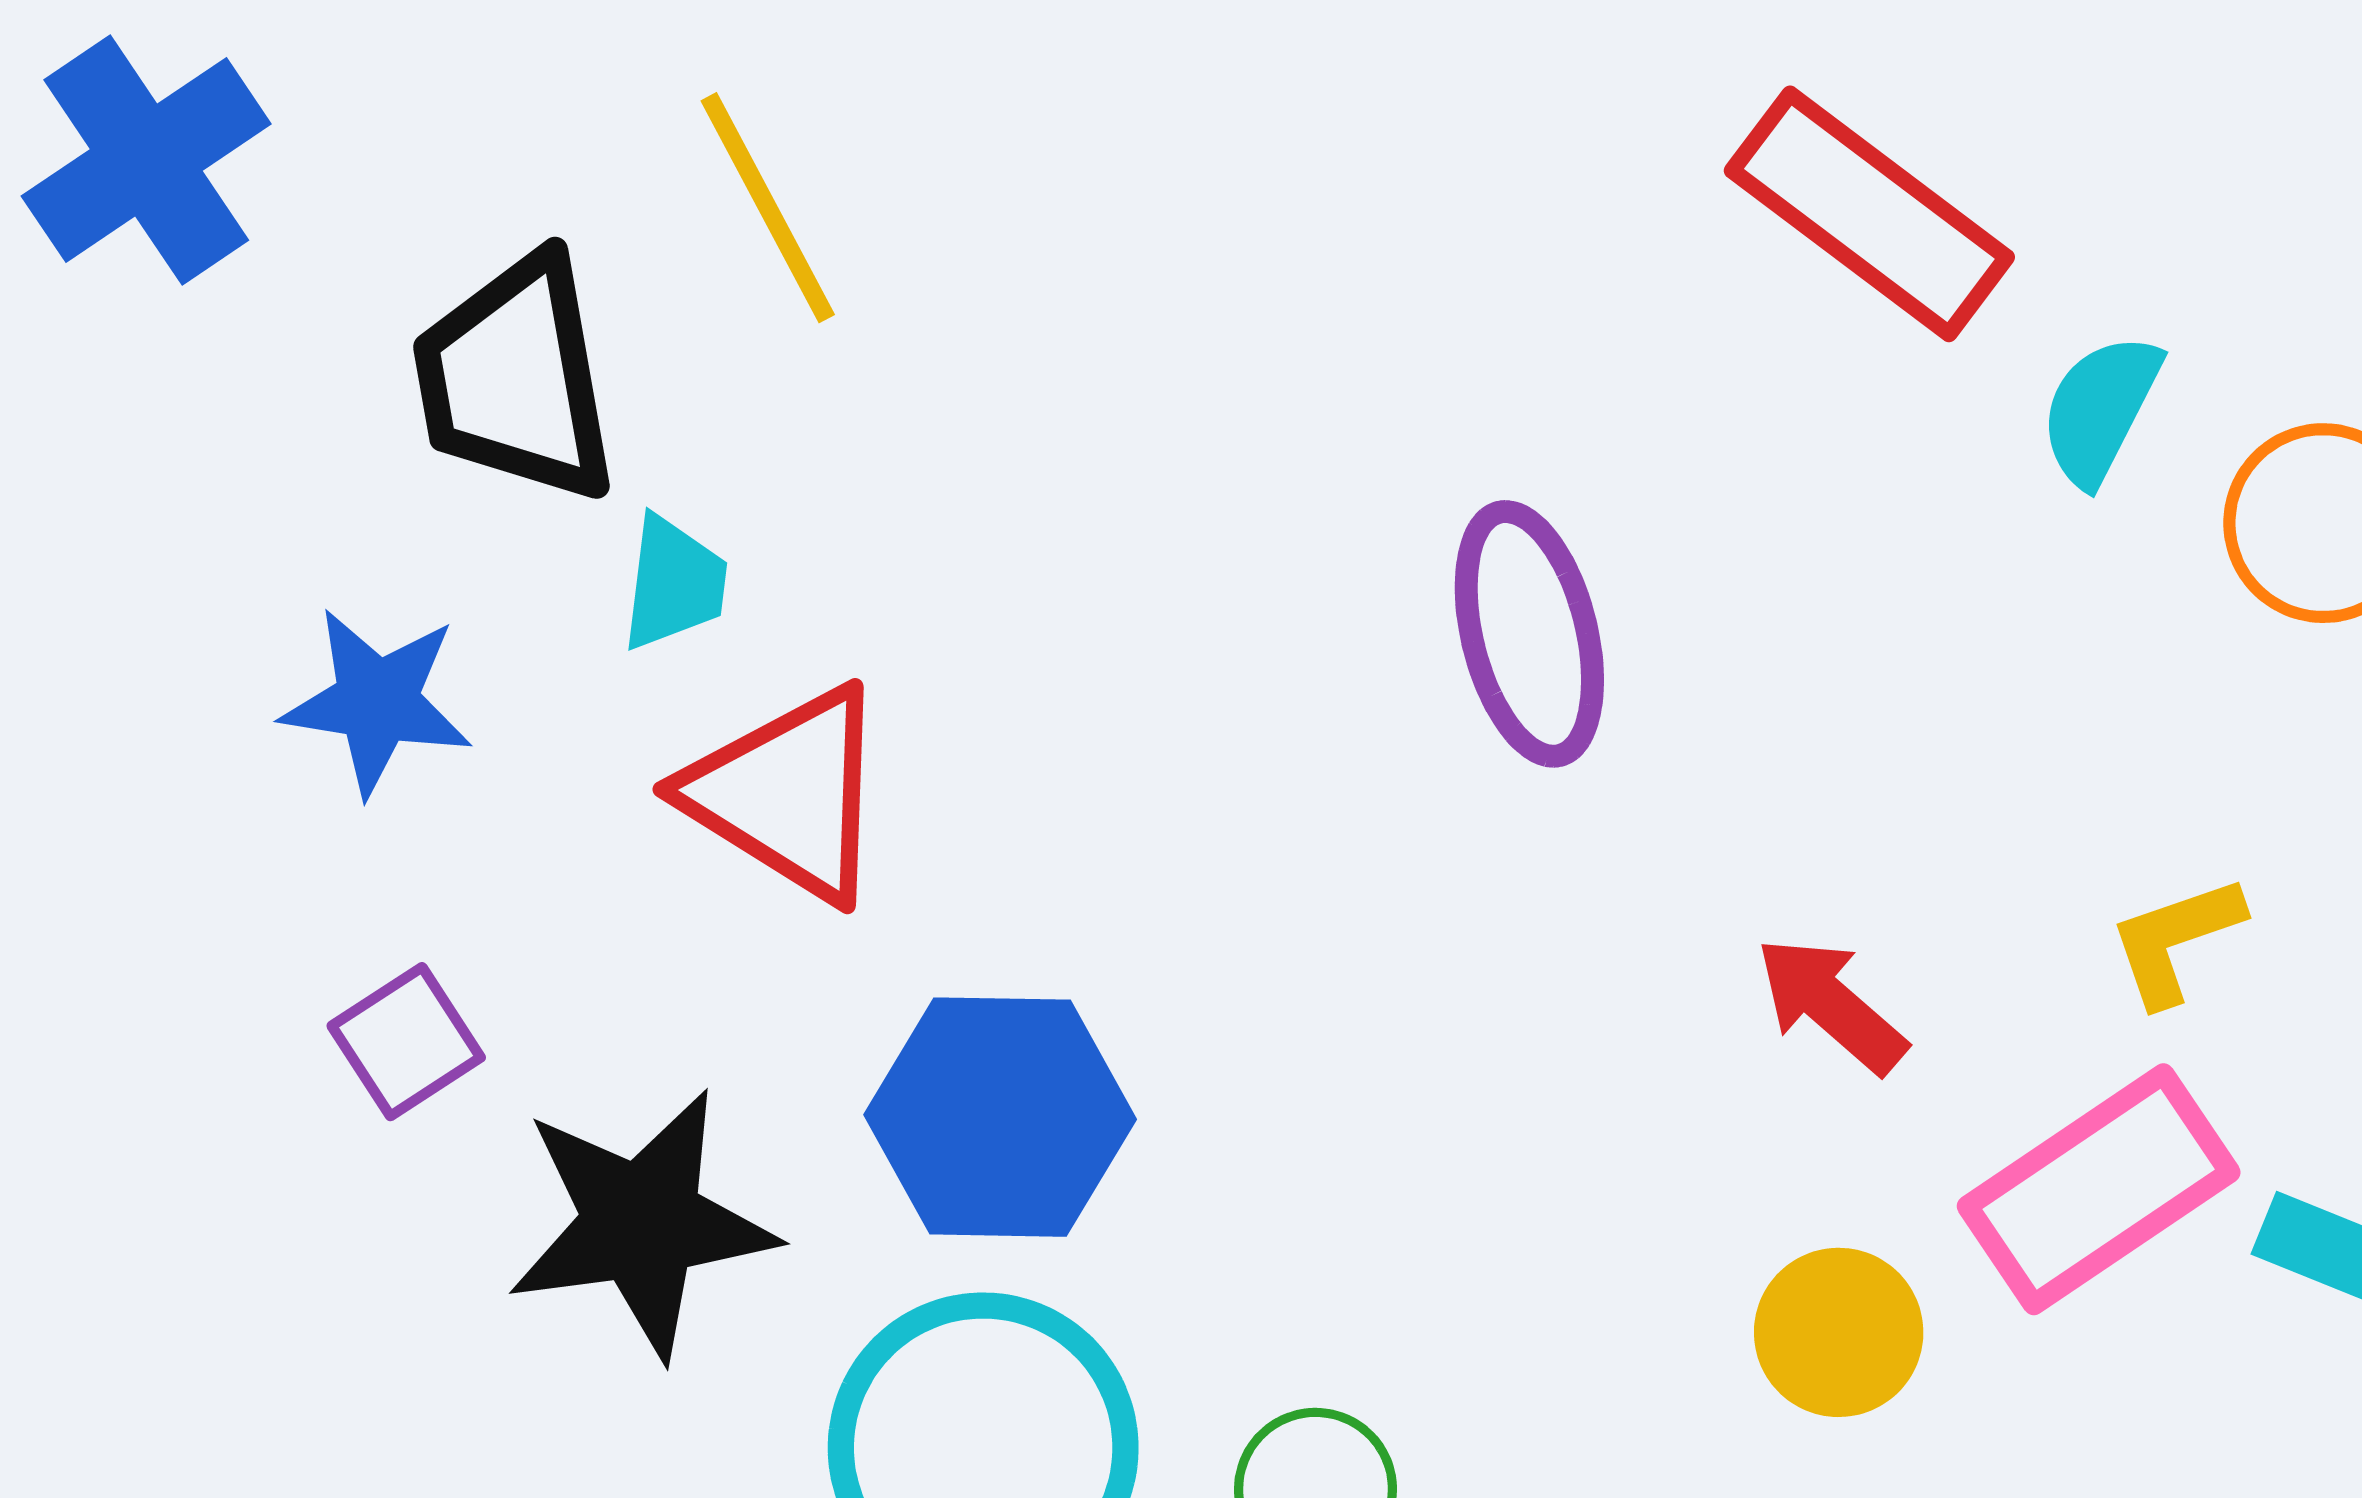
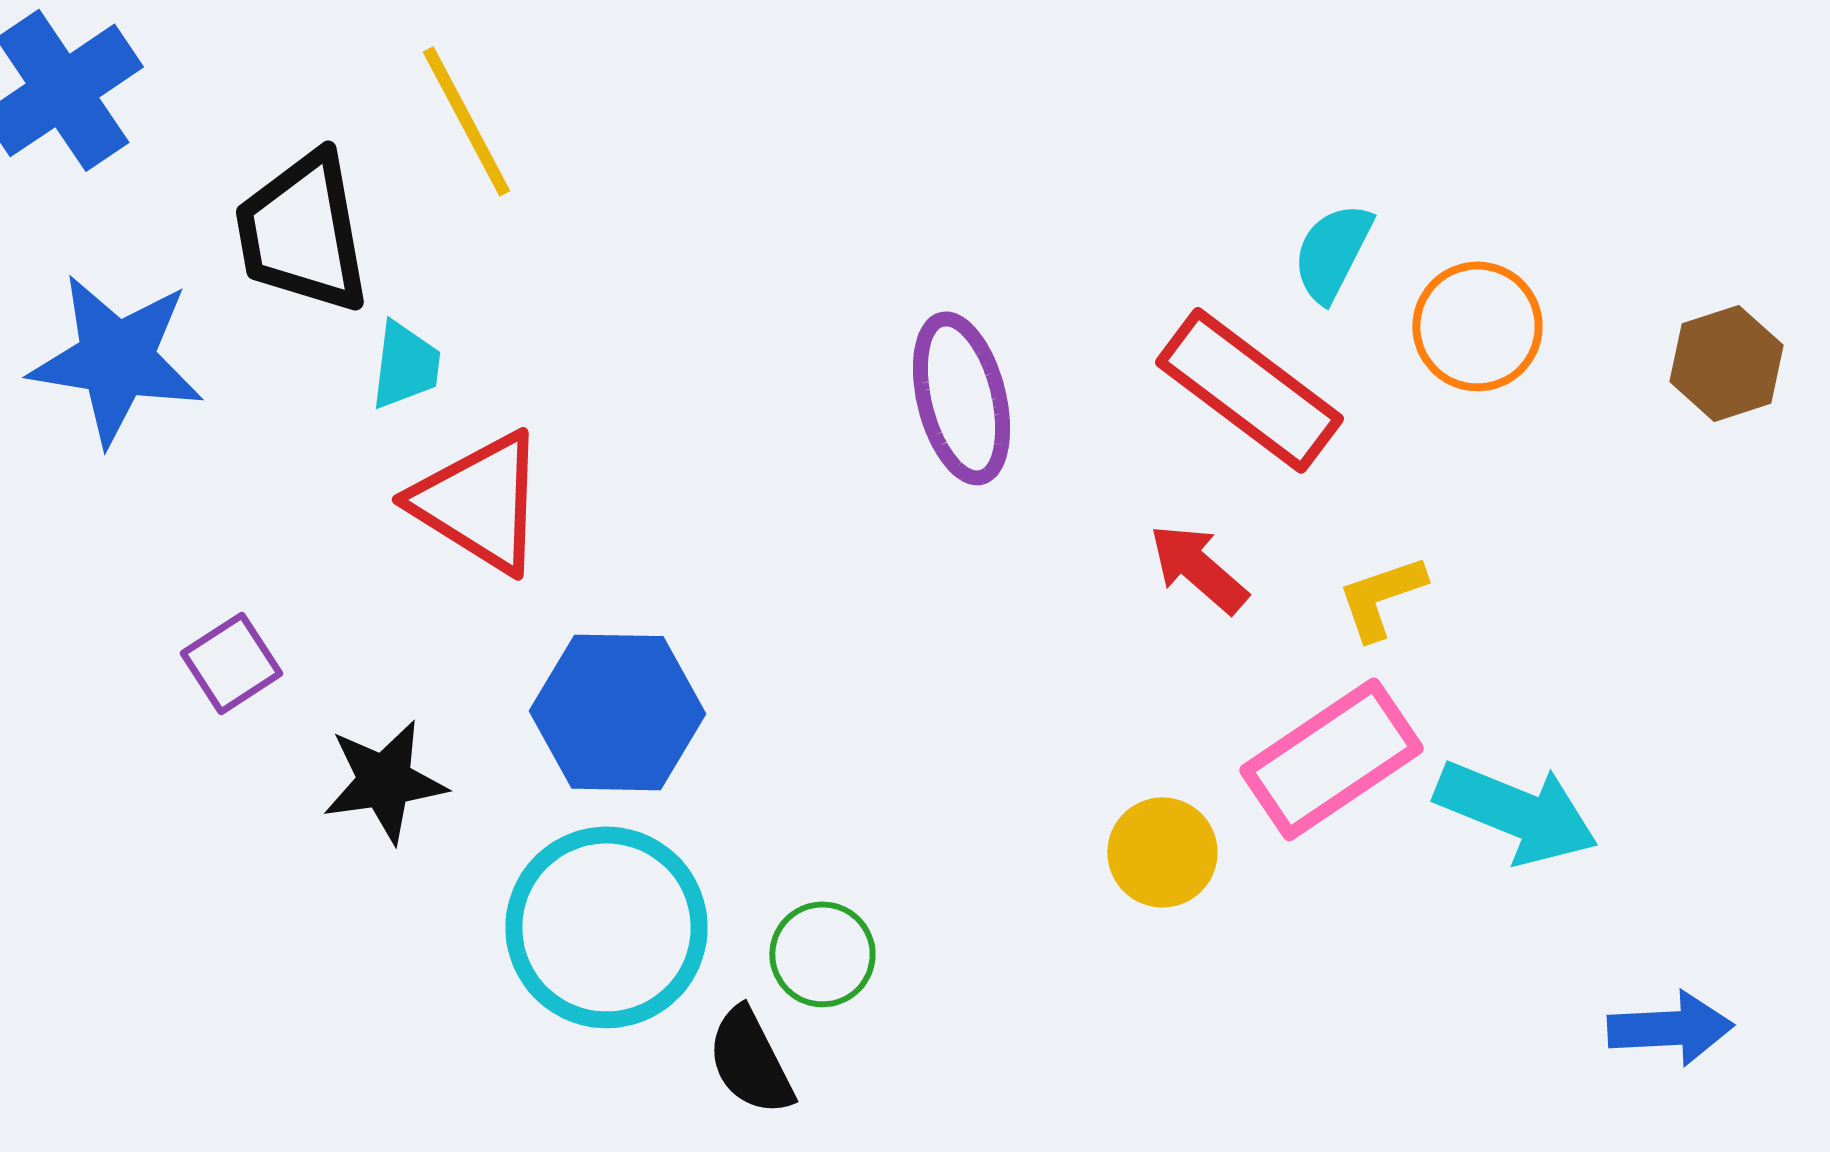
red rectangle: (1869, 214) -> (1249, 390), moved
blue star: (377, 702) -> (116, 359), moved, size x1.4
red arrow: (1831, 1005) -> (1198, 568), moved
black star: (642, 1223) -> (384, 781), size x0.7

